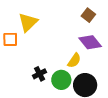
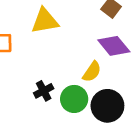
yellow triangle: (28, 22) -> (45, 21), moved, turned 35

